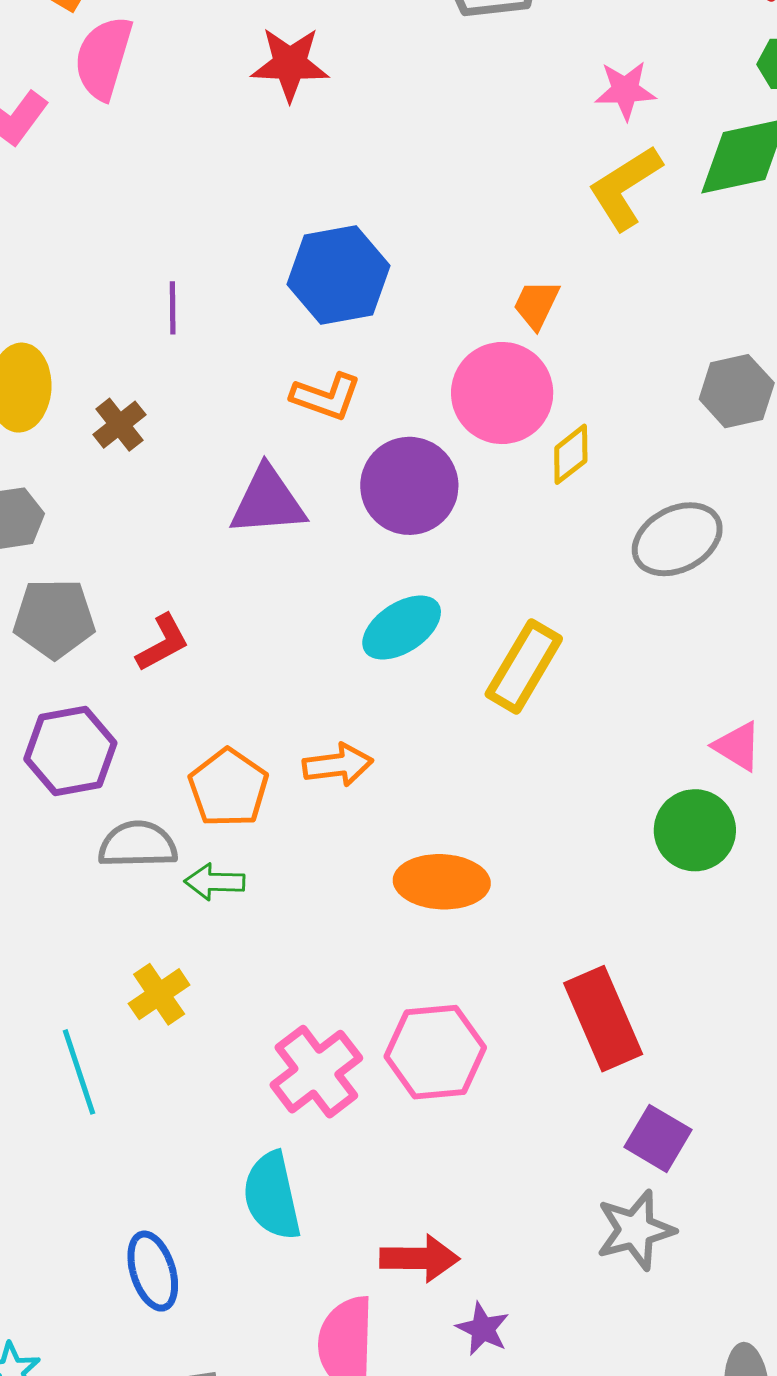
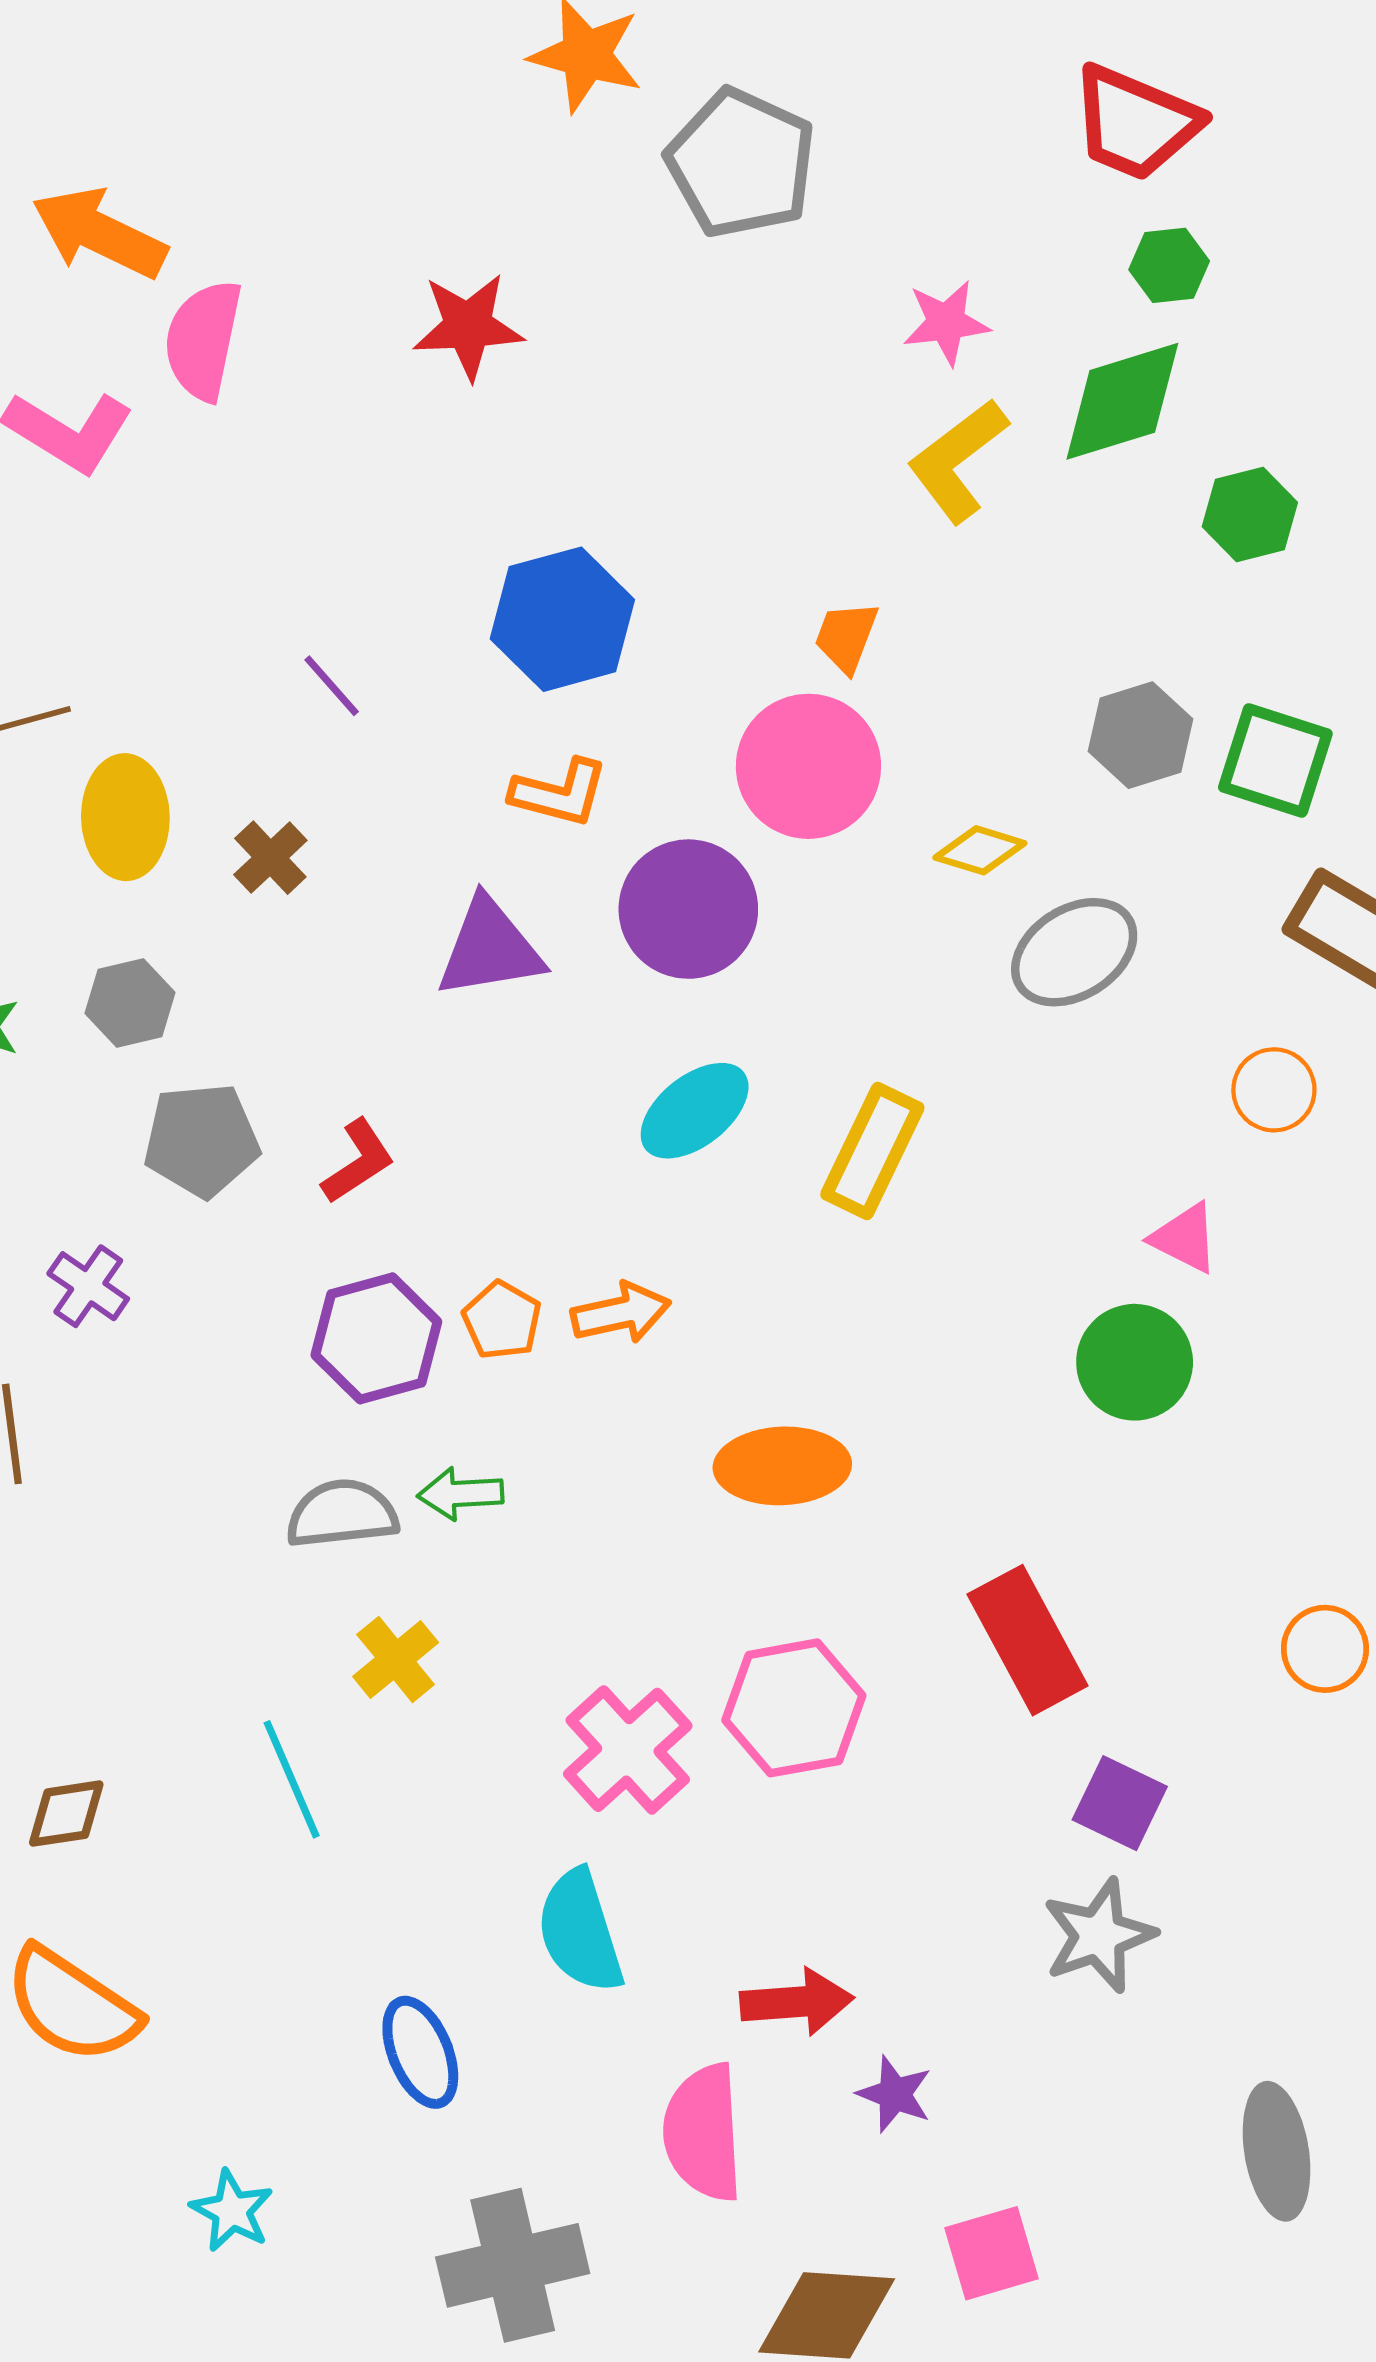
purple line: (173, 308) -> (332, 686), turned -36
yellow diamond: (571, 454) -> (980, 850), moved, turned 60
purple hexagon: (70, 751) -> (376, 1338), moved
orange pentagon: (228, 788) -> (502, 1320), moved, size x0.7
gray semicircle: (138, 845) -> (342, 1514), moved

